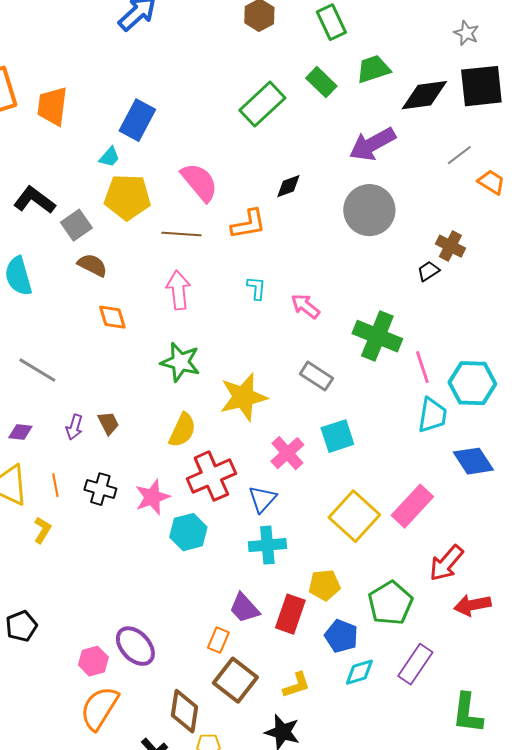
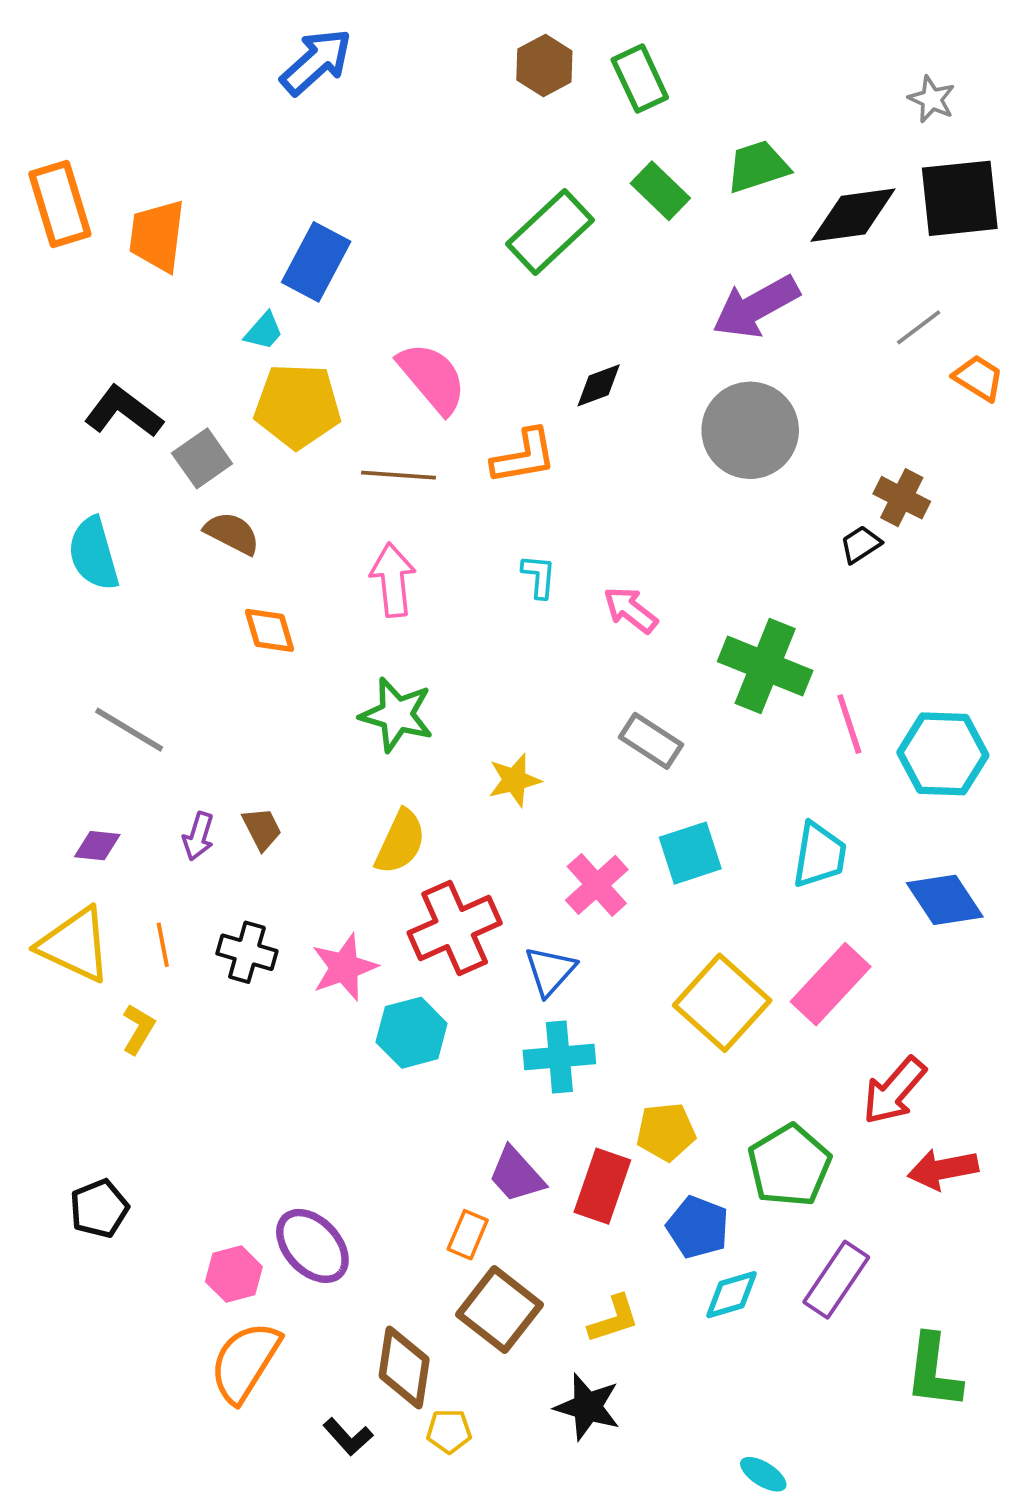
green rectangle: (331, 22) -> (640, 79), moved
yellow star: (243, 397) -> (514, 780), size x0.6
cyan trapezoid: (432, 415) -> (819, 855), moved

